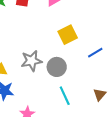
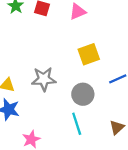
gray circle: (57, 67) -> (83, 94), moved

